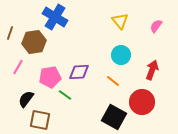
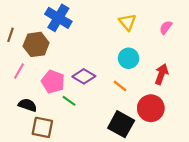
purple diamond: (79, 72) -> (84, 76), turned 35
pink pentagon: (50, 77) -> (53, 82), turned 30
black semicircle: (26, 99) -> (28, 105), turned 72

